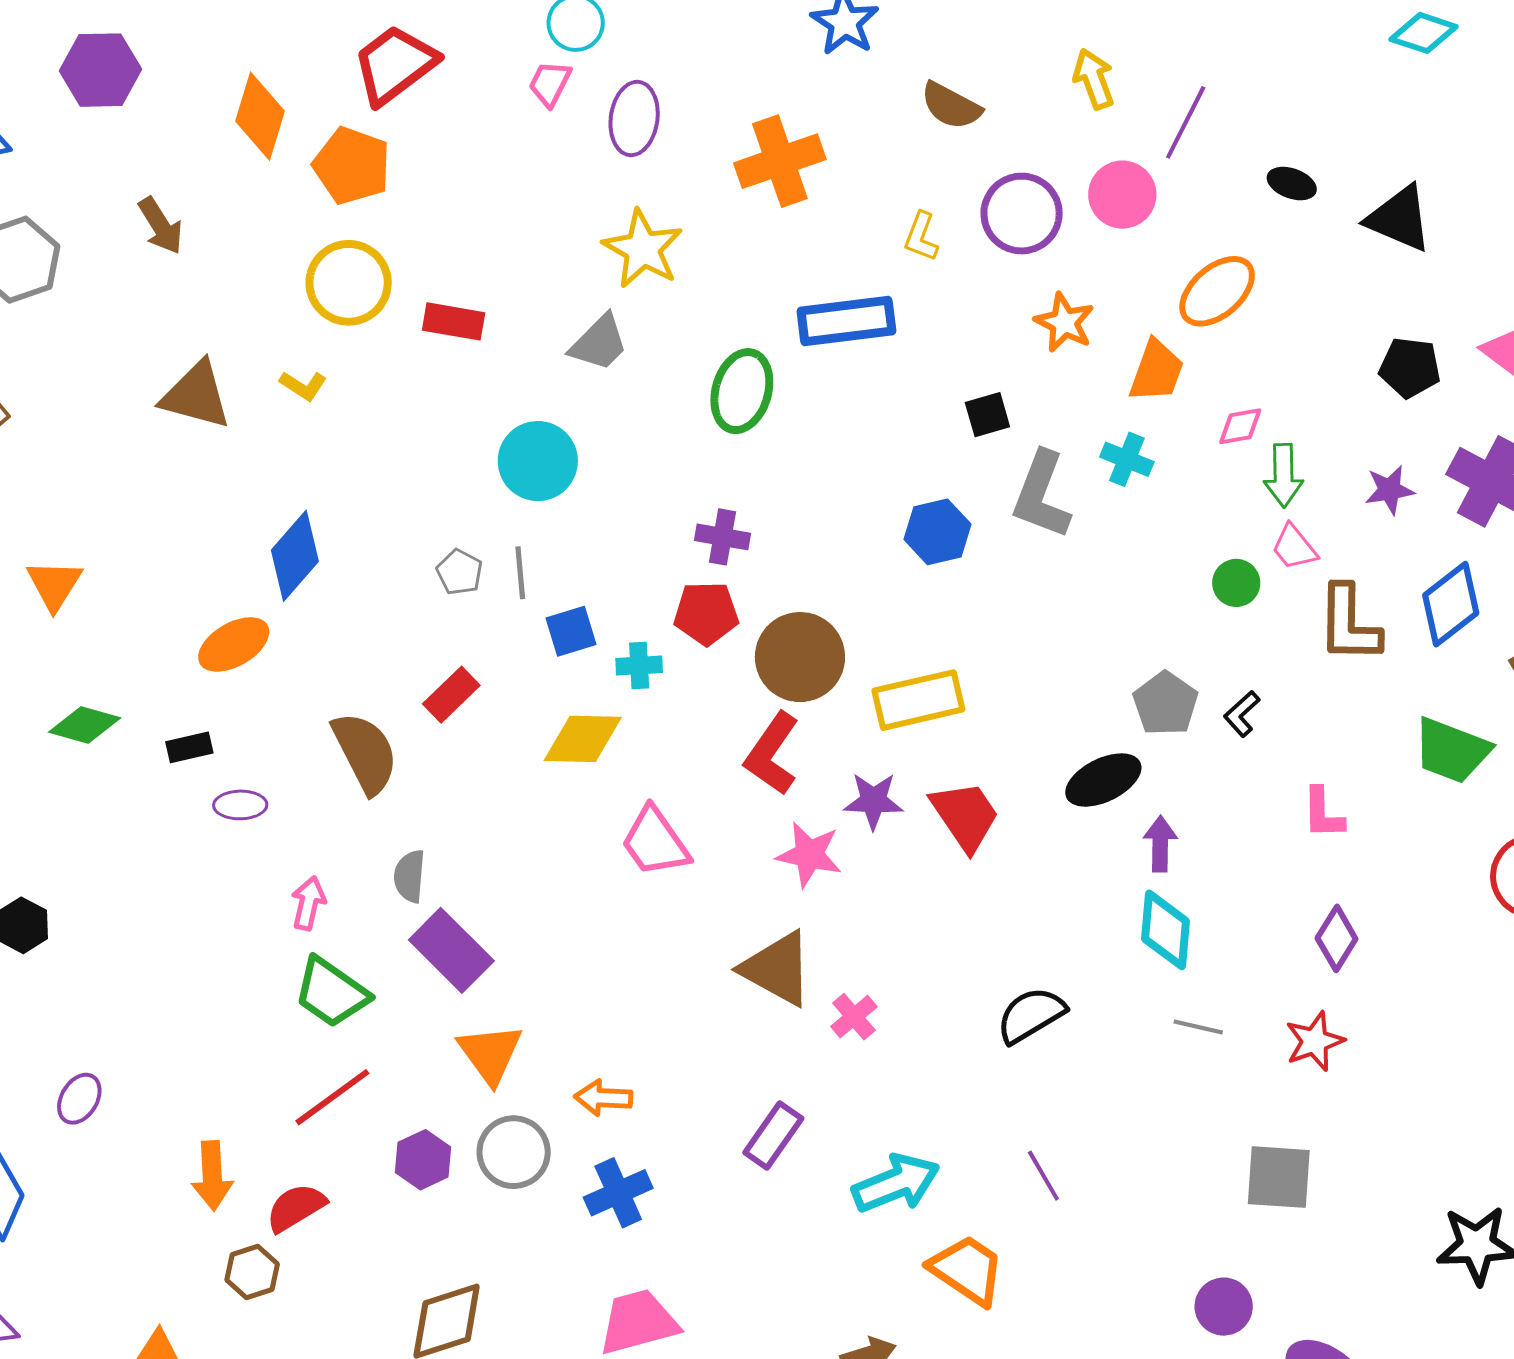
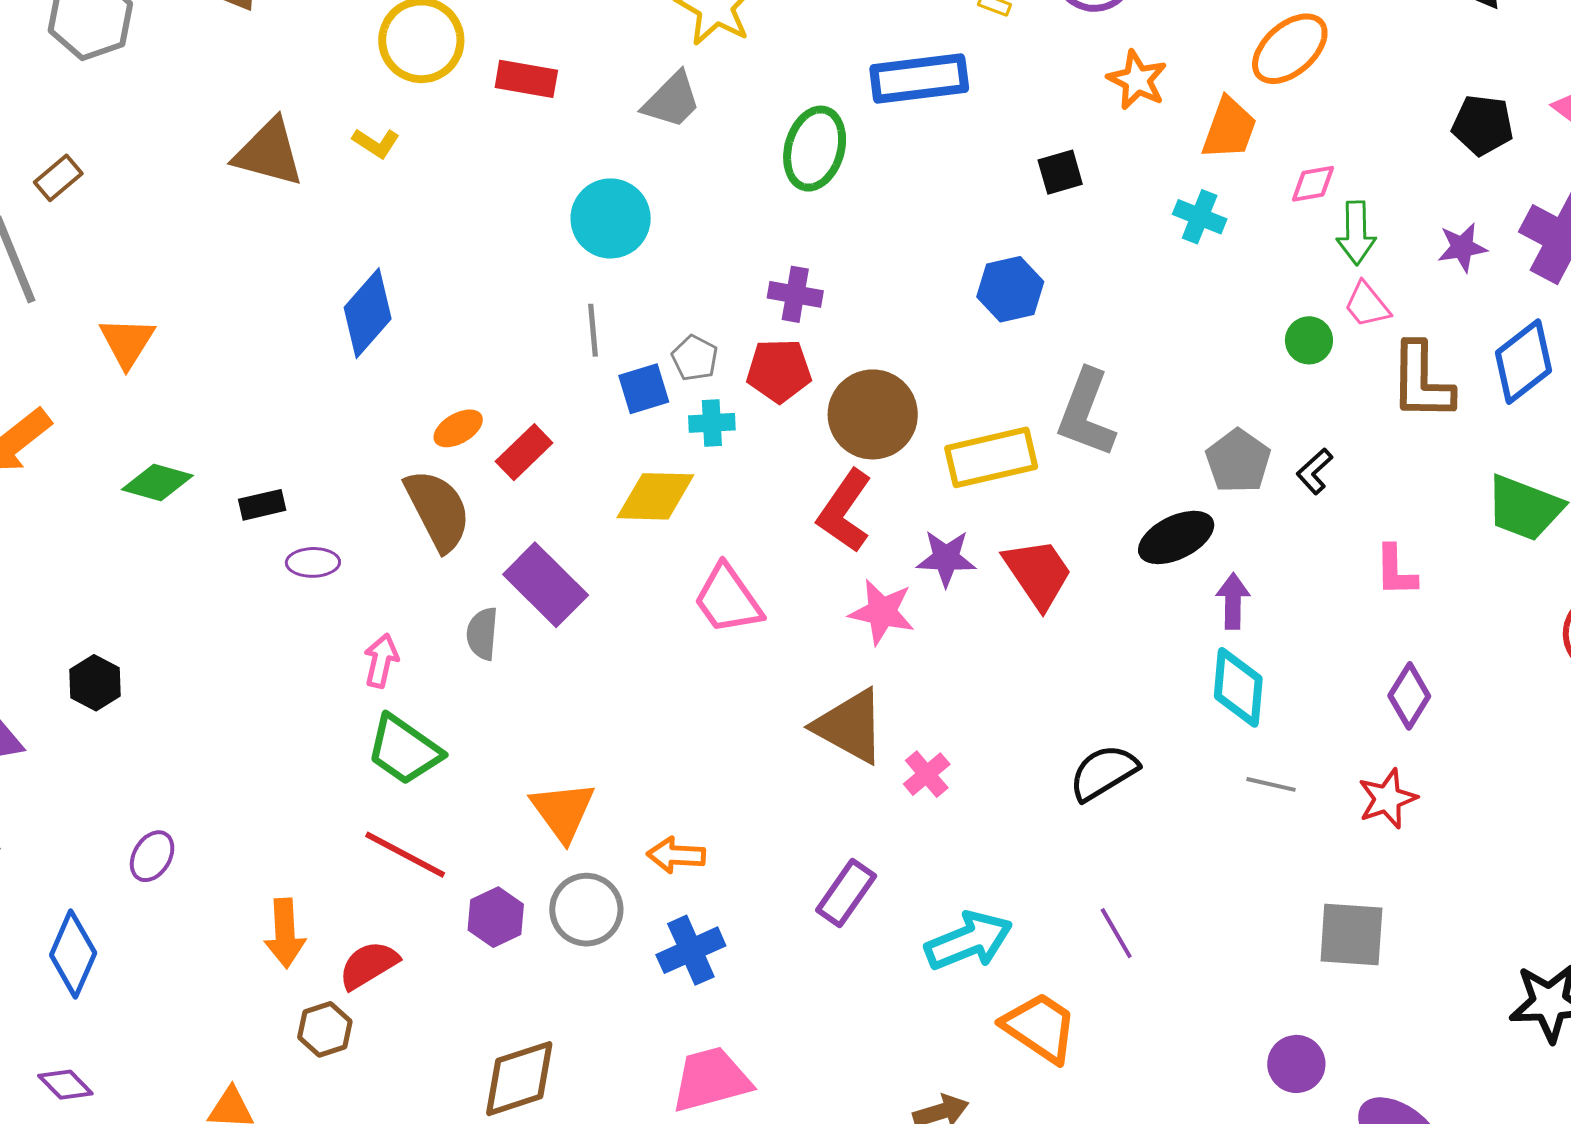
gray L-shape: (1041, 495) -> (1086, 413), moved
gray pentagon: (460, 572) -> (695, 358), moved
orange ellipse: (234, 644) -> (458, 428), moved, size x0.7
purple rectangle: (451, 950) -> (546, 585), moved
red line: (332, 1097) -> (405, 855), turned 64

